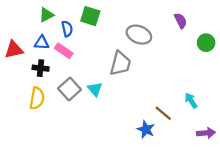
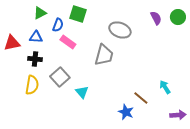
blue semicircle: (67, 29) -> (58, 25), turned 32
green circle: (206, 43) -> (178, 17), moved
pink rectangle: (64, 51) -> (68, 42), moved
cyan triangle: (95, 89) -> (82, 92), moved

